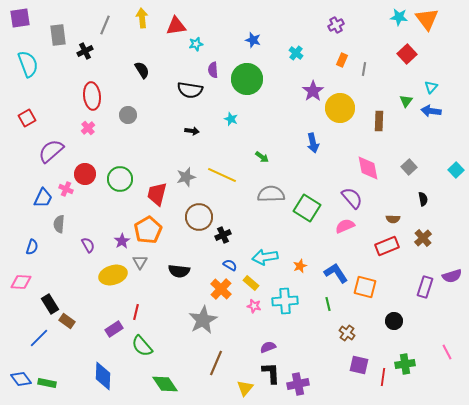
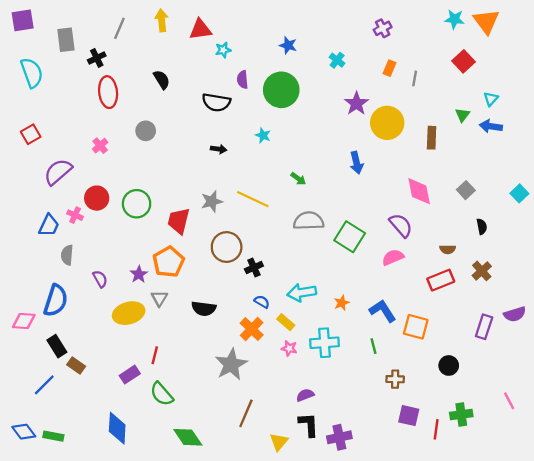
red ellipse: (92, 96) -> (108, 92), moved
blue semicircle: (32, 247) -> (56, 301), moved, size x1.8
brown cross: (347, 333) -> (395, 379), turned -35

